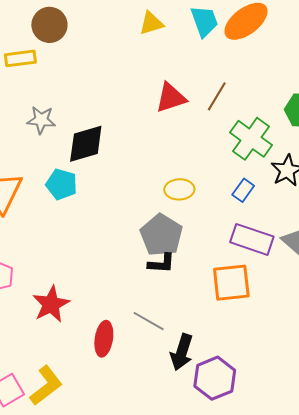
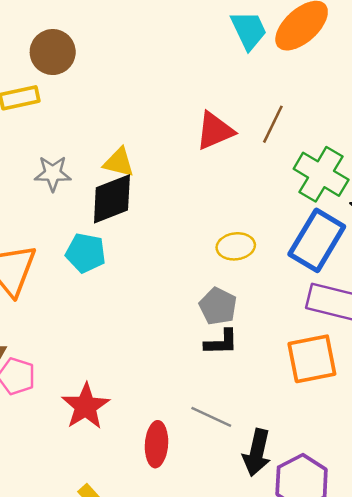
yellow triangle: (151, 23) -> (119, 162), moved, turned 36
blue rectangle: (243, 190) -> (317, 240), size x2.0
gray pentagon: (161, 235) -> (218, 306), size x0.7

